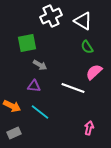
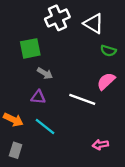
green semicircle: (87, 47) -> (108, 51), moved, turned -40
pink arrow: (89, 128) -> (100, 145), turned -112
gray rectangle: (14, 133) -> (16, 150), turned -48

